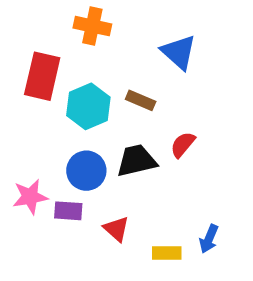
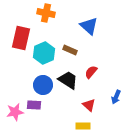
black trapezoid: (137, 161) -> (68, 80), turned 45
pink star: (30, 197) -> (15, 112), moved
red triangle: (116, 229) -> (89, 105), moved
blue arrow: (209, 239) -> (116, 97), moved

